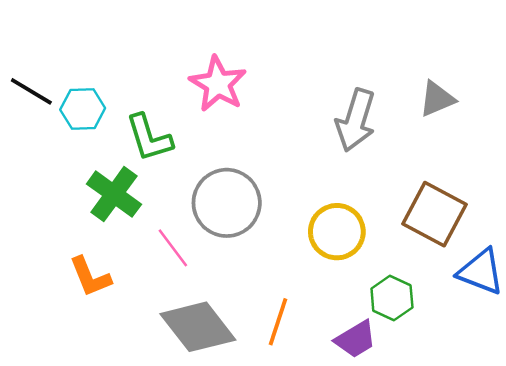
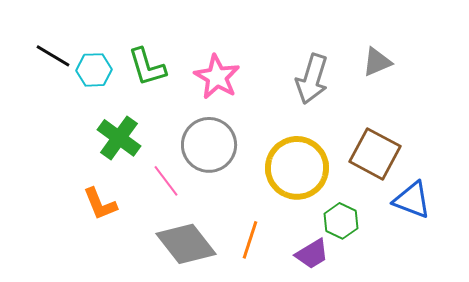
pink star: (218, 84) -> (217, 77), moved
green L-shape: (149, 138) -> (147, 67), moved
yellow circle: (337, 232) -> (297, 168), size x1.4

